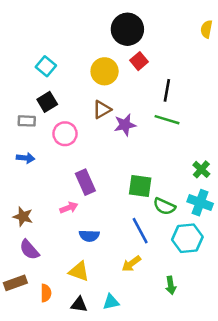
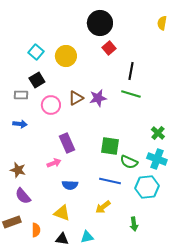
yellow circle: (105, 71) -> (66, 56), moved
brown triangle: (102, 110) -> (76, 98), moved
blue line: (140, 231) -> (110, 181), turned -50

